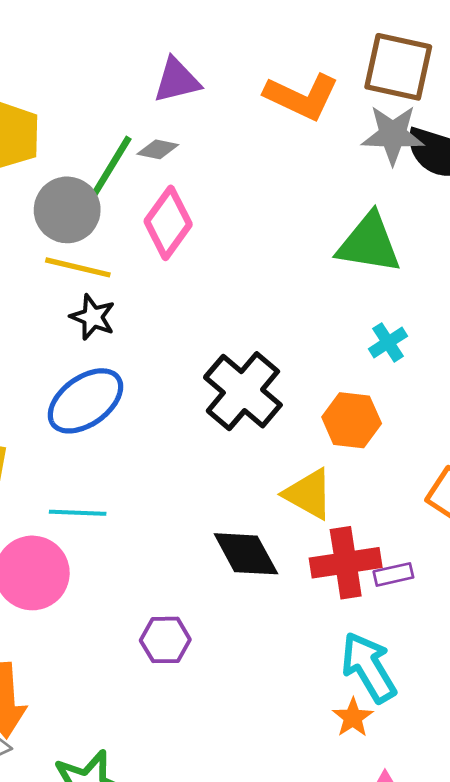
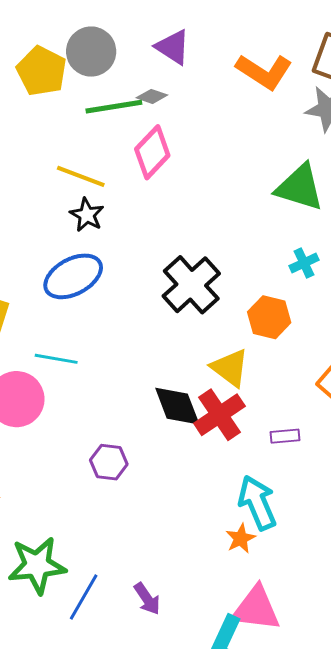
purple triangle: (177, 80) -> (173, 47), turned 39
green line: (109, 170) -> (114, 107), turned 42
gray circle: (67, 210) -> (91, 52), moved
red cross: (346, 563) -> (219, 415), moved, turned -33

